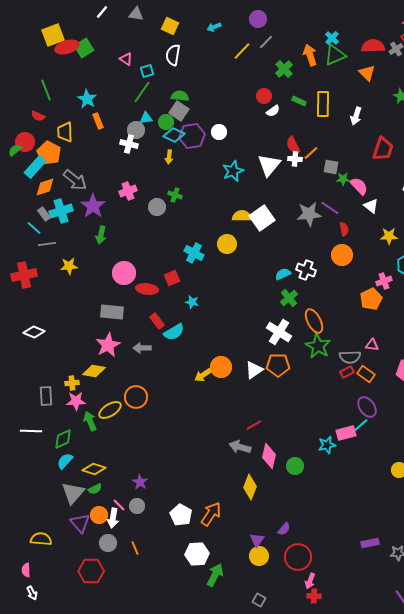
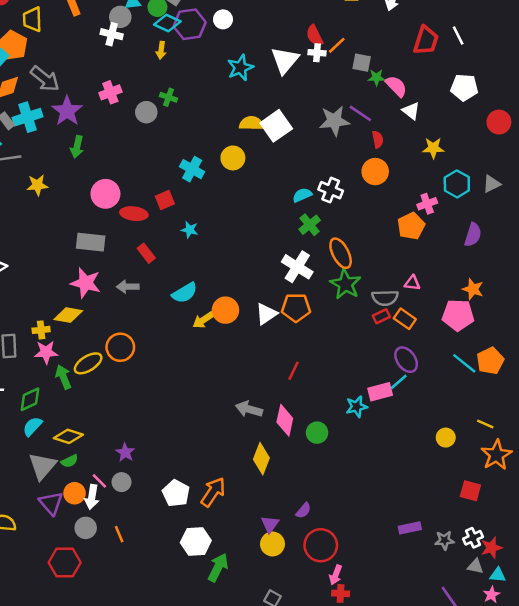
cyan semicircle: (174, 332) -> (185, 293), moved
pink star: (108, 345) -> (86, 283), turned -30
red line: (254, 425) -> (294, 371), moved, turned -35

